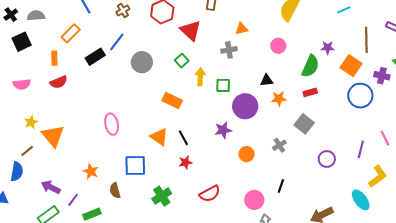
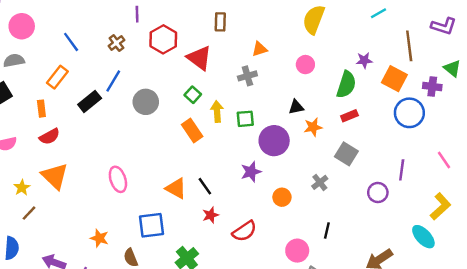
orange rectangle: (172, 101) -> (192, 131), moved, turned 36
orange triangle: (53, 136) -> (55, 176), moved
purple line: (361, 149) -> (402, 170), moved
brown line: (27, 151) -> (29, 213), moved
red semicircle: (210, 194) -> (244, 231), moved

